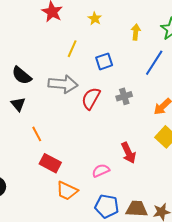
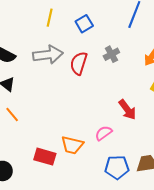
orange line: (37, 134) -> (12, 114), moved
red rectangle: (50, 163) -> (45, 157), moved
orange trapezoid: (67, 191) -> (72, 145), moved

